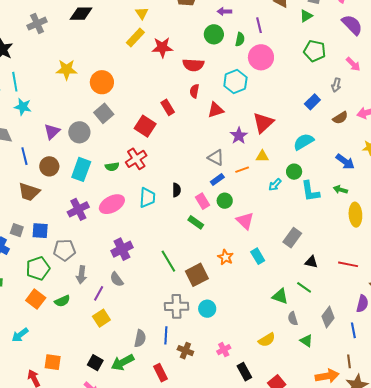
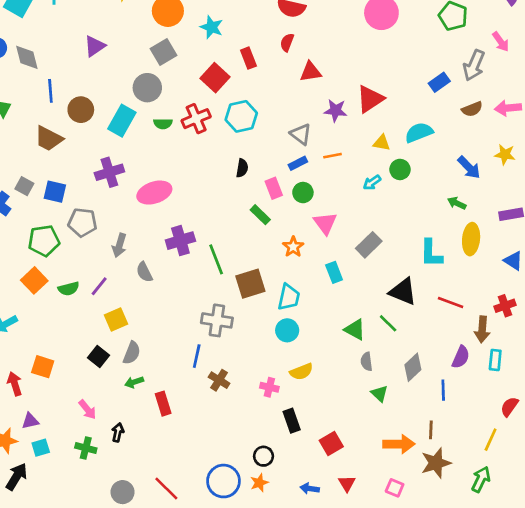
cyan hexagon: (235, 82) -> (241, 116), moved
gray arrow: (336, 85) -> (474, 65), size x1.6
cyan star: (23, 107) -> (212, 27), moved
purple triangle: (52, 132) -> (95, 46), moved
gray circle: (79, 132) -> (147, 88), moved
purple star: (239, 136) -> (336, 111), turned 30
yellow triangle: (262, 156) -> (382, 143), moved
cyan L-shape: (310, 191) -> (431, 253), moved
cyan trapezoid: (147, 198) -> (289, 297), moved
pink ellipse: (112, 204) -> (154, 193), moved
gray rectangle: (292, 238) -> (369, 245), moved
purple cross: (122, 249) -> (180, 241), moved
orange star: (225, 257) -> (293, 247), moved
black triangle: (311, 262) -> (403, 292), size x1.6
gray arrow: (81, 275) -> (119, 245), moved
purple line: (99, 293) -> (99, 286), moved
cyan circle: (207, 309) -> (287, 330), moved
gray semicircle: (140, 338) -> (132, 353), moved
yellow semicircle: (267, 340) -> (301, 372), moved
pink cross: (224, 350) -> (269, 387), turned 32
green arrow: (123, 362) -> (134, 382), size x0.6
black square: (95, 363) -> (99, 357), moved
red rectangle: (161, 373) -> (163, 404), moved

